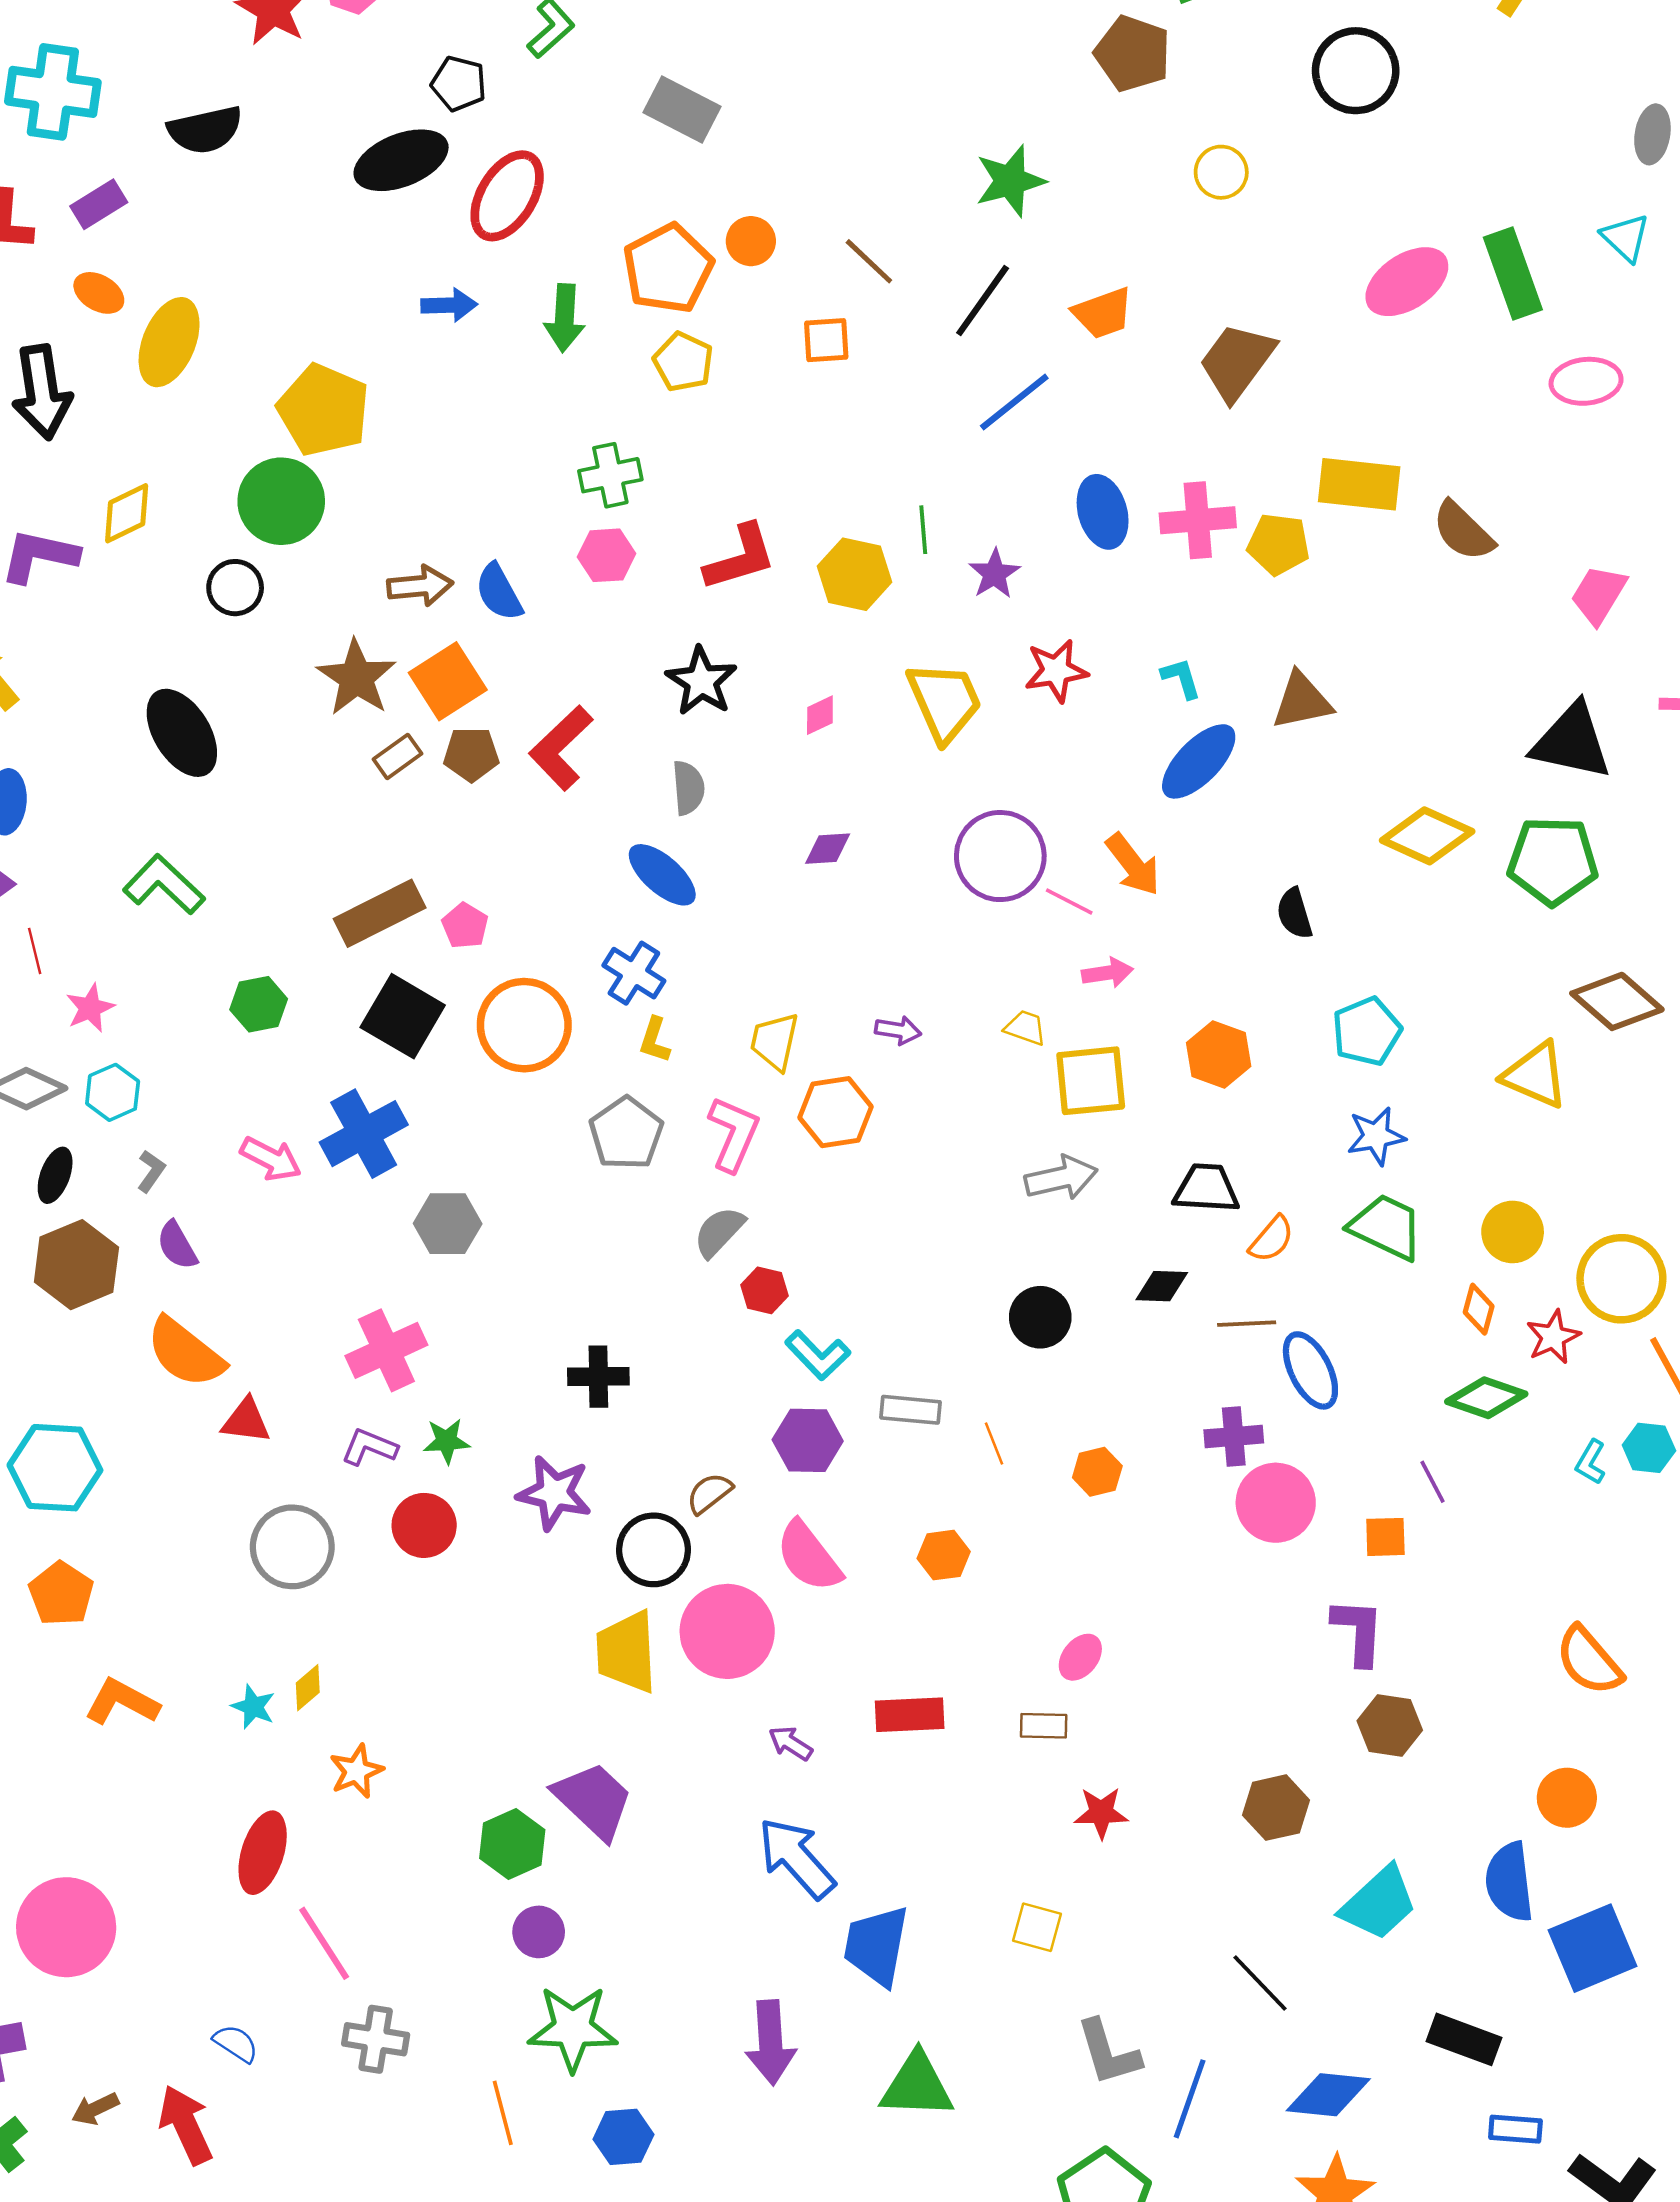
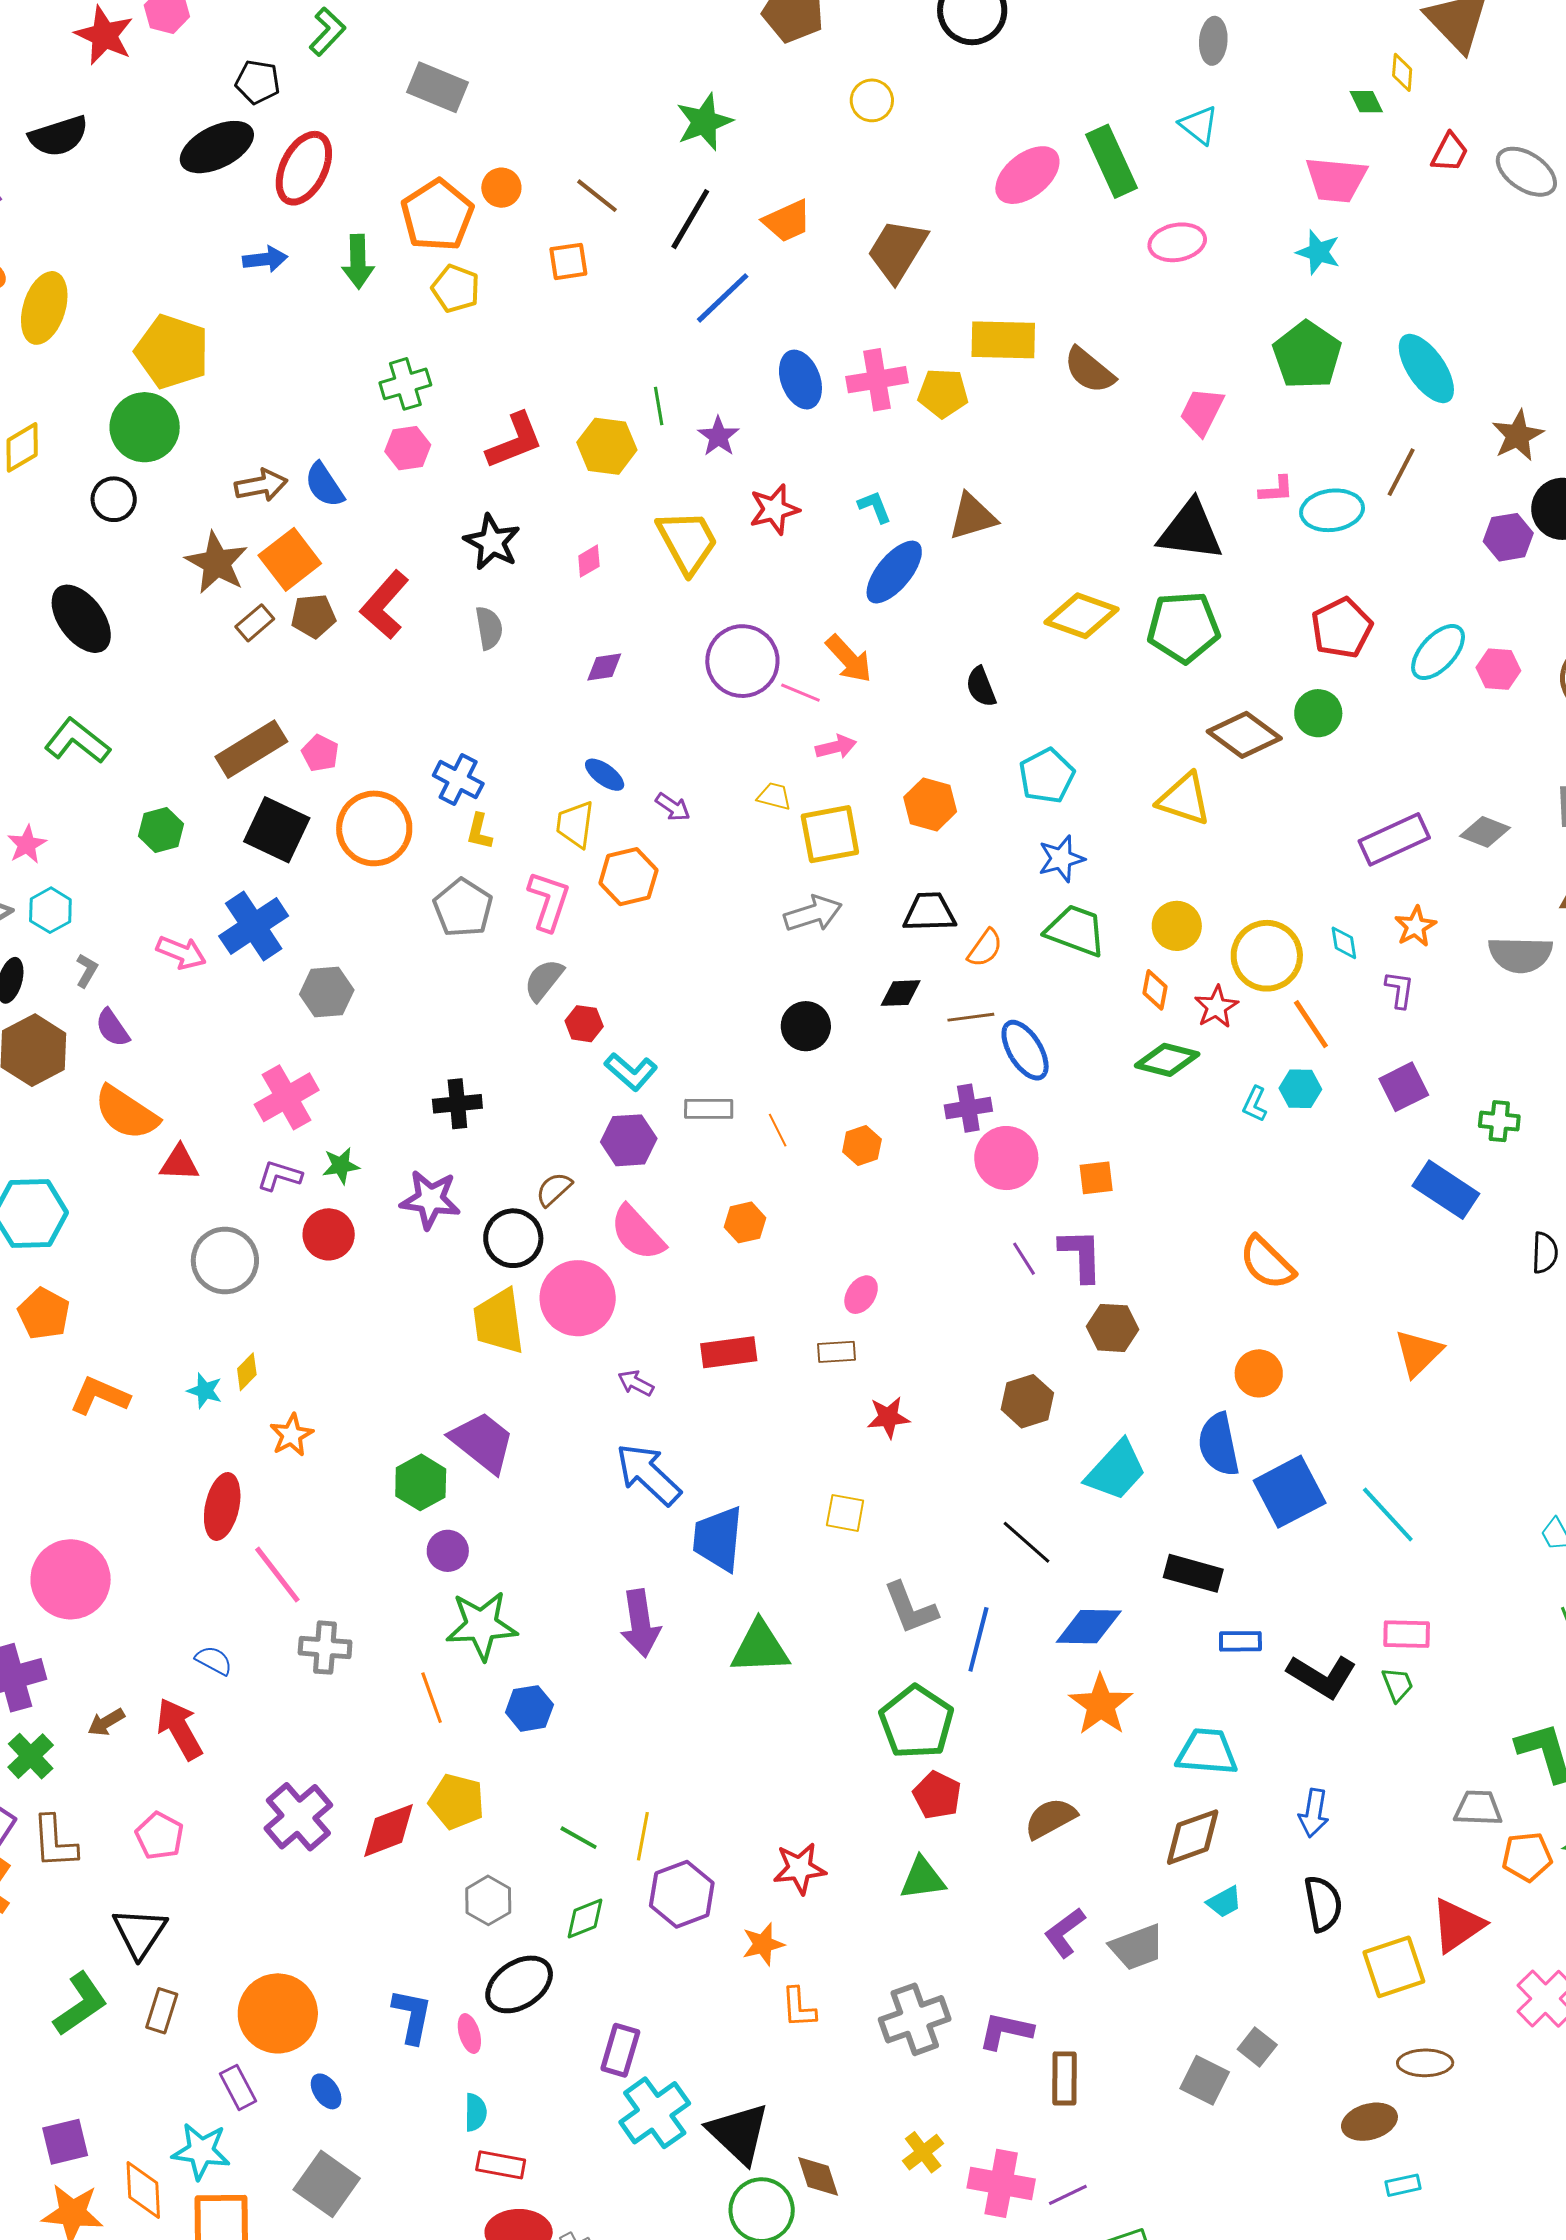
blue ellipse: (662, 875) -> (605, 775), moved, size x0.7
purple arrow: (898, 1030) -> (673, 807), turned 30
purple line: (1433, 1482) -> (1024, 1259), moved

